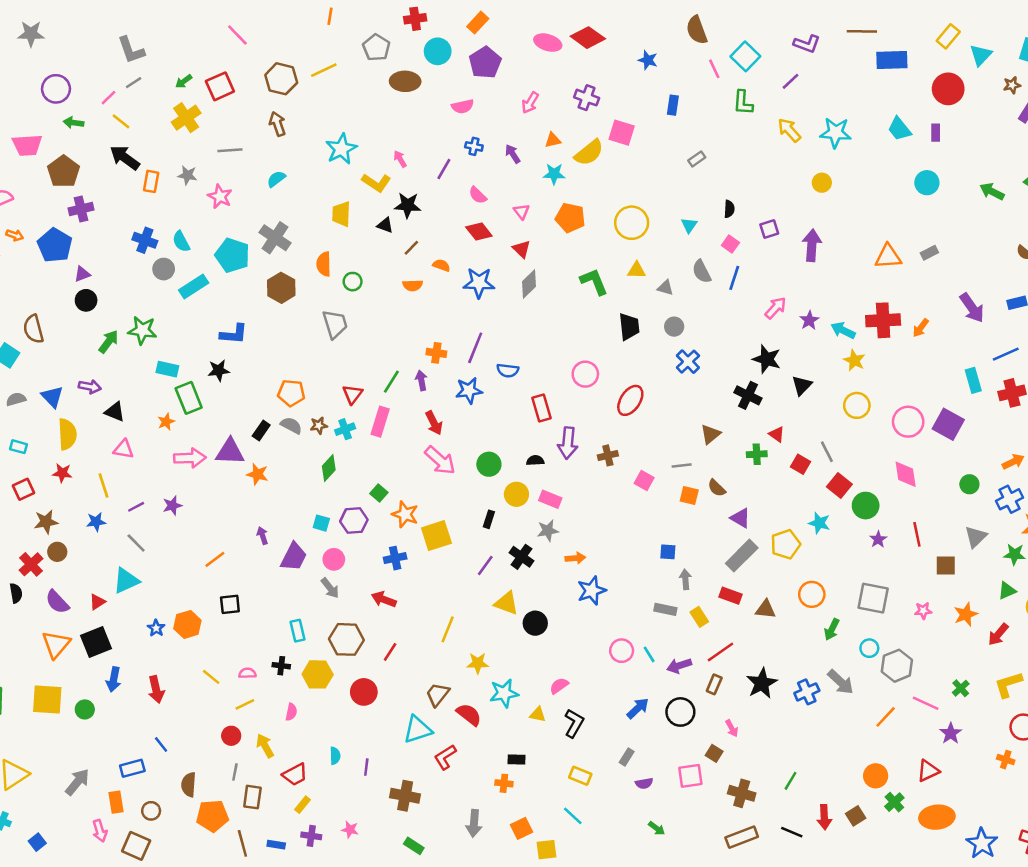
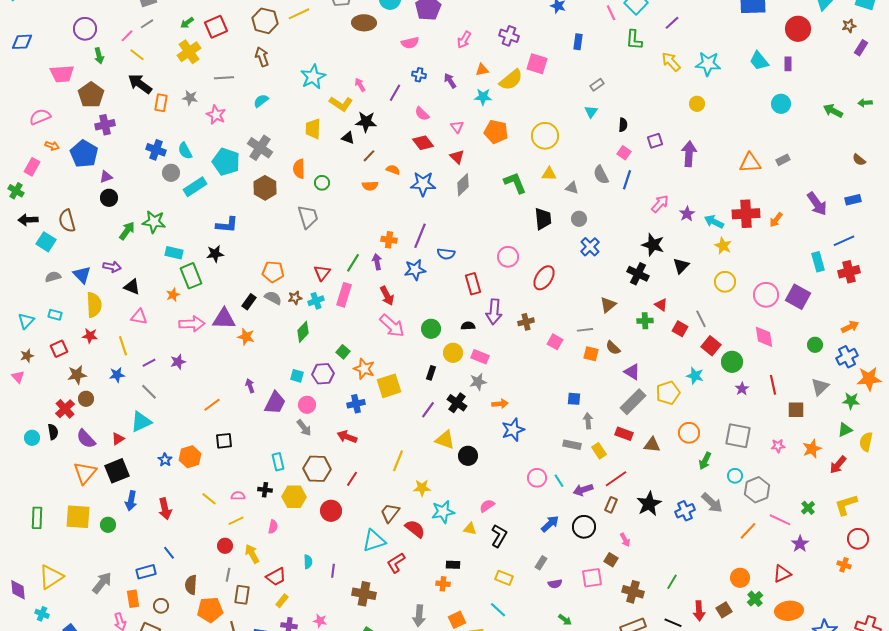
green arrow: (74, 123) -> (99, 56), turned -112
cyan triangle: (689, 225) -> (591, 112), moved

